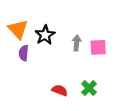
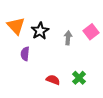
pink square: (98, 47) -> (91, 32), moved, turned -35
purple semicircle: (24, 53) -> (25, 54), moved

